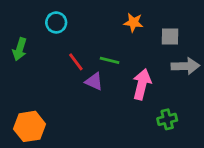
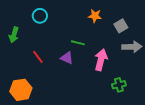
gray square: (170, 37) -> (121, 26), turned -32
red line: (76, 62) -> (38, 57), moved

